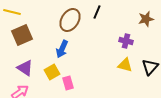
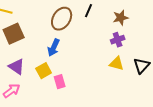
brown star: (146, 19) -> (121, 18), moved
purple cross: (126, 41) -> (118, 40), turned -32

